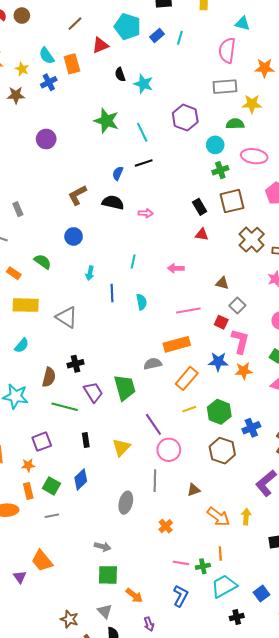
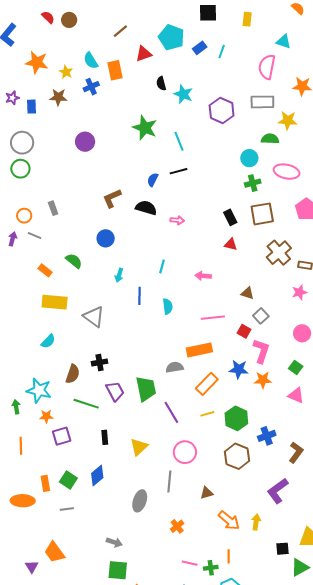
purple hexagon: (185, 118) -> (222, 111), moved
purple line: (153, 424) -> (171, 412), moved
orange star: (28, 465) -> (46, 416), moved

